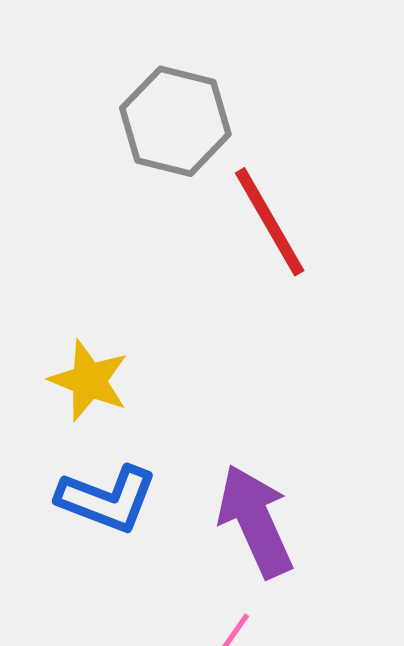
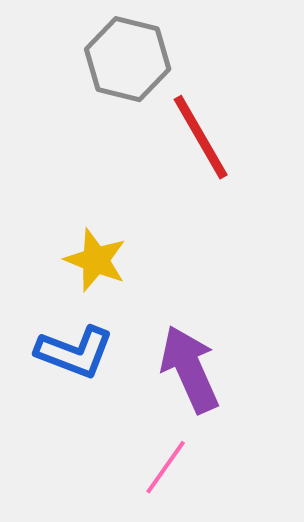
yellow star: (89, 380) -> (96, 260), moved

